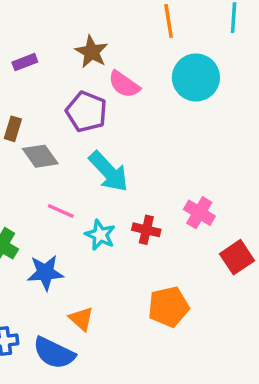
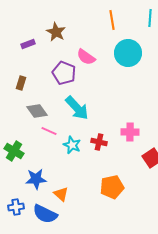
brown star: (92, 52) -> (56, 32), moved
gray diamond: (40, 156) -> (37, 111), moved
pink cross: (199, 213) -> (130, 132), turned -30
blue star: (45, 273) -> (36, 179), moved

